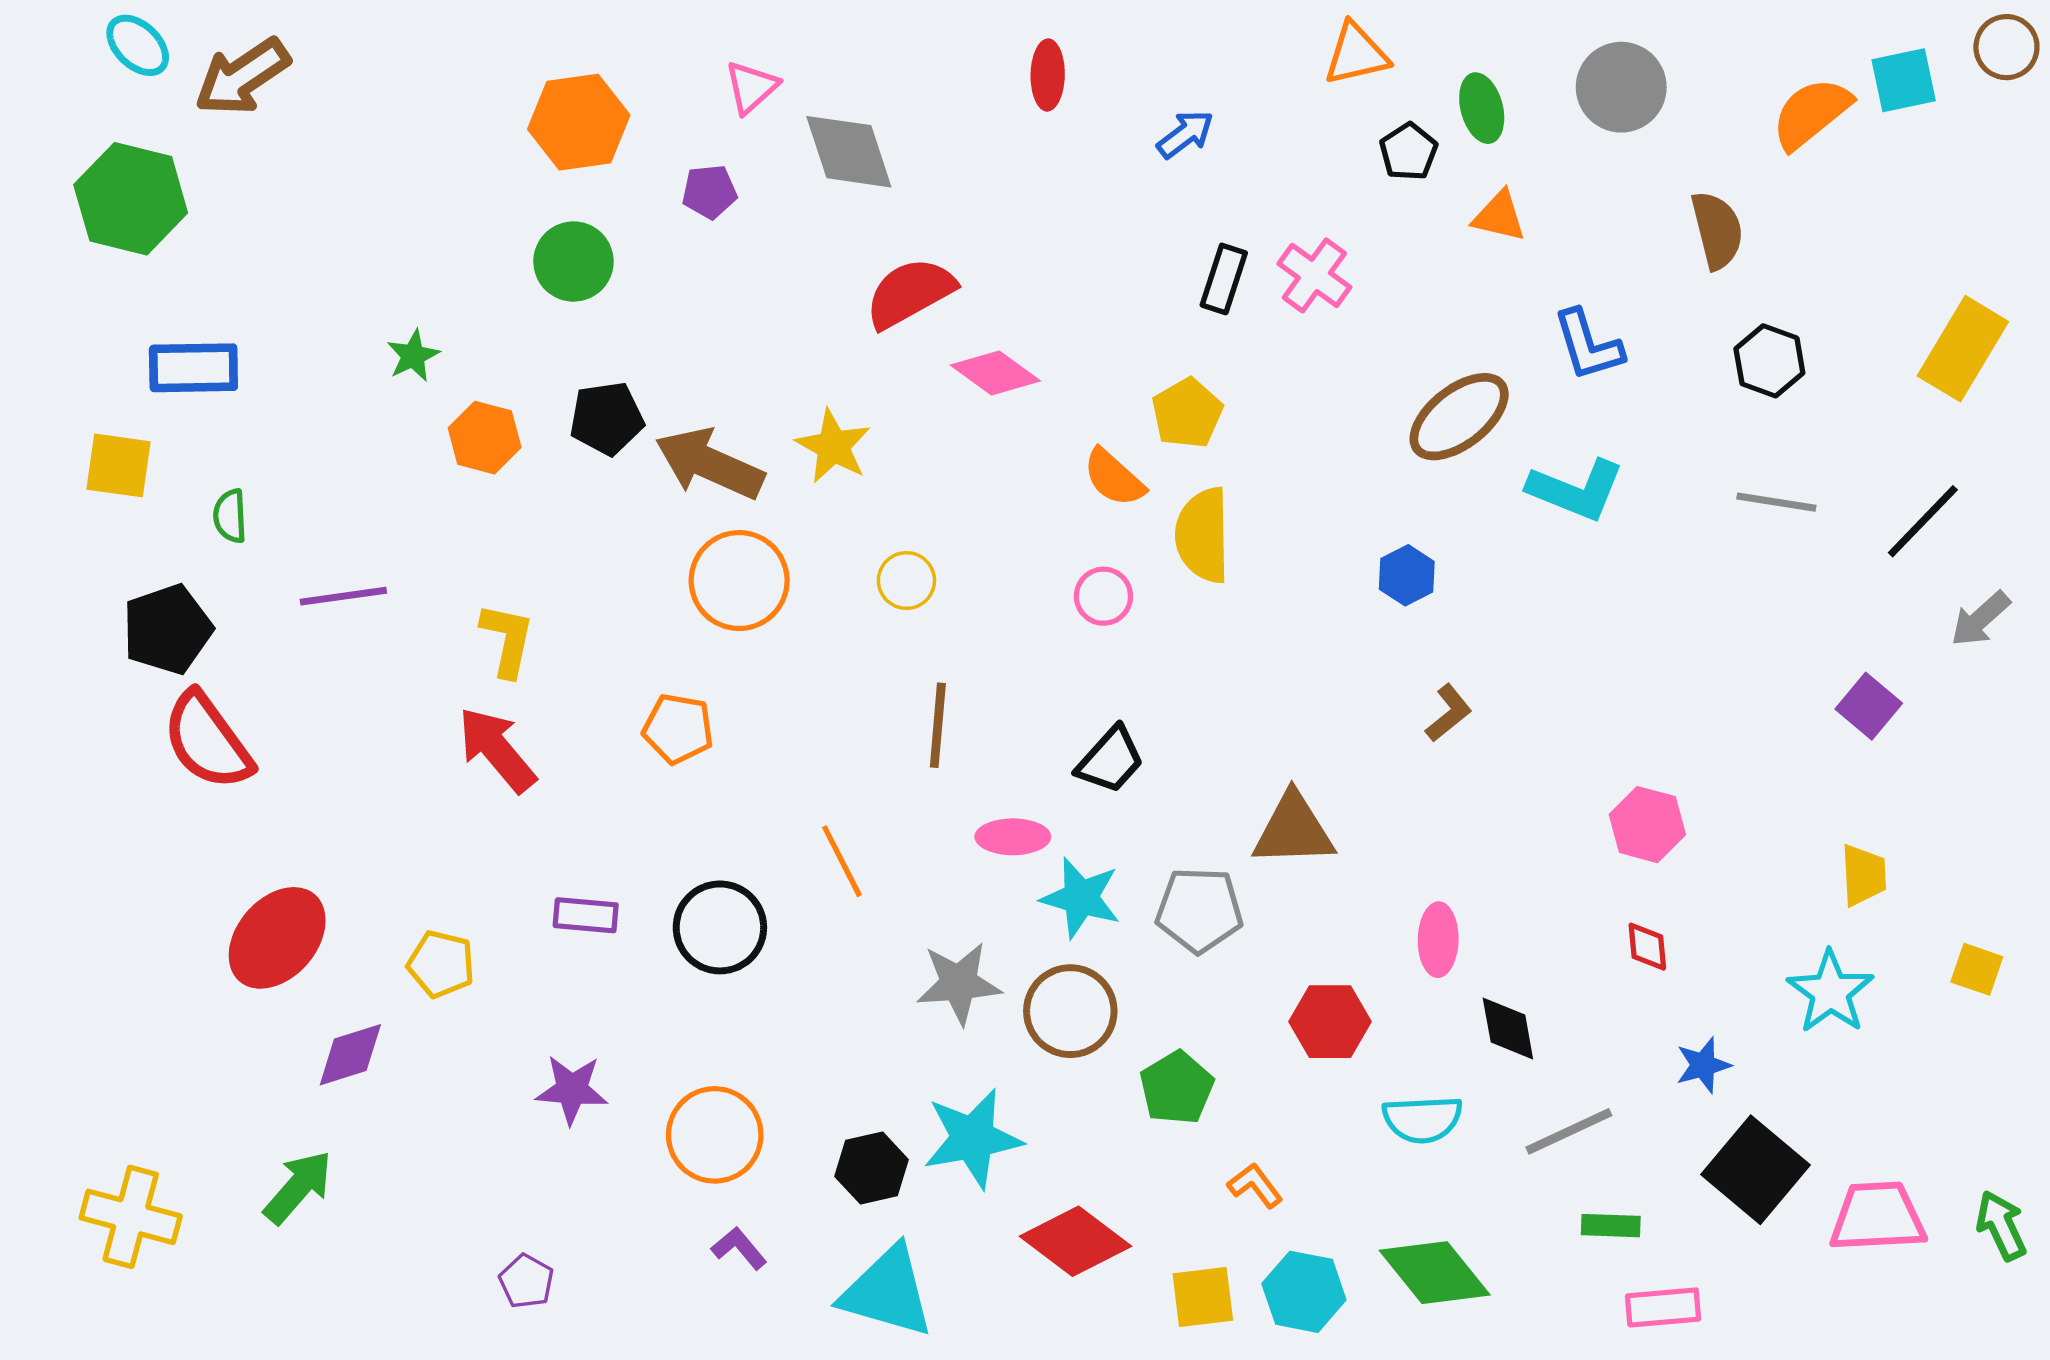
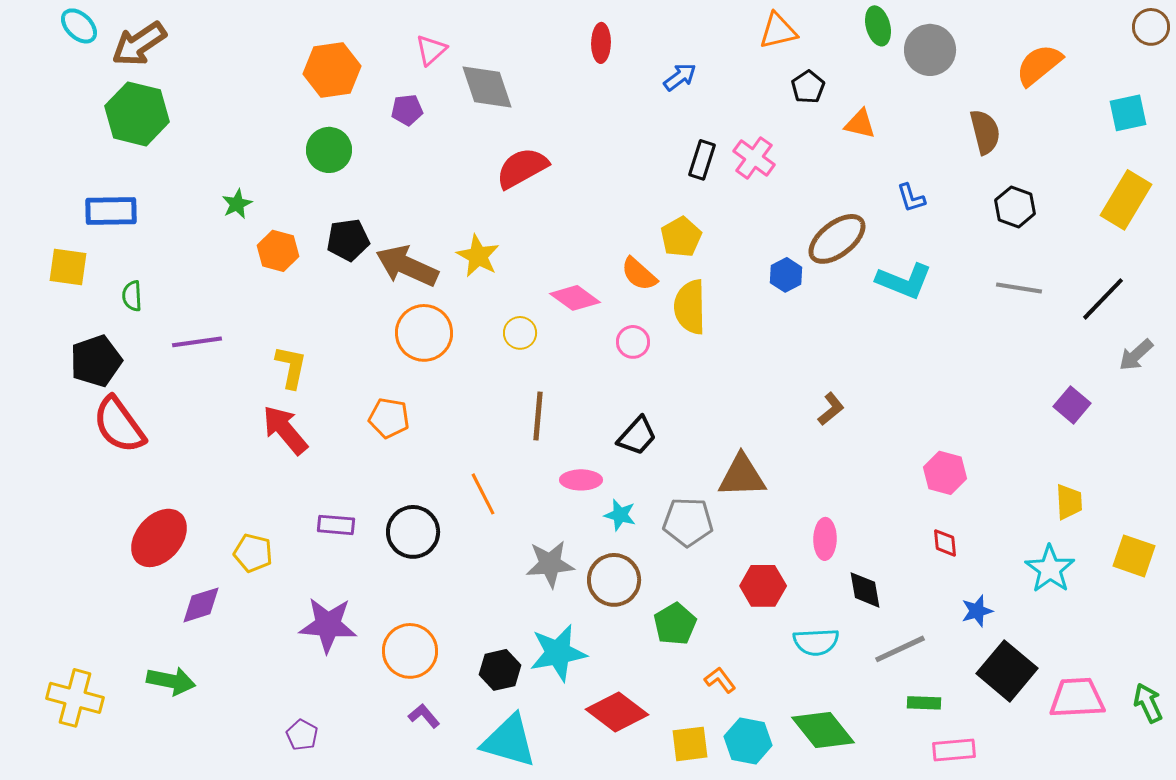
cyan square: (1904, 80) -> (1128, 113), moved
green ellipse: (1482, 108) -> (878, 26), moved
green hexagon: (131, 199) -> (137, 114), moved
blue L-shape: (1588, 345) -> (911, 198), size x0.7
pink diamond: (995, 373) -> (575, 298), moved
blue hexagon: (1407, 575) -> (786, 275), moved
cyan star: (1081, 898) -> (620, 515), size x0.7
yellow square: (1977, 969) -> (1134, 556), size x1.4
purple star: (572, 1090) -> (328, 625), size x1.4
green arrow: (298, 1187) -> (171, 681), turned 60

